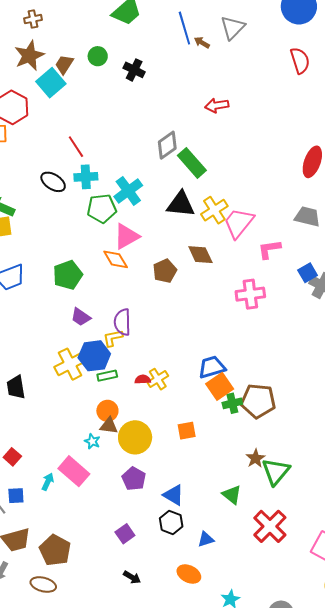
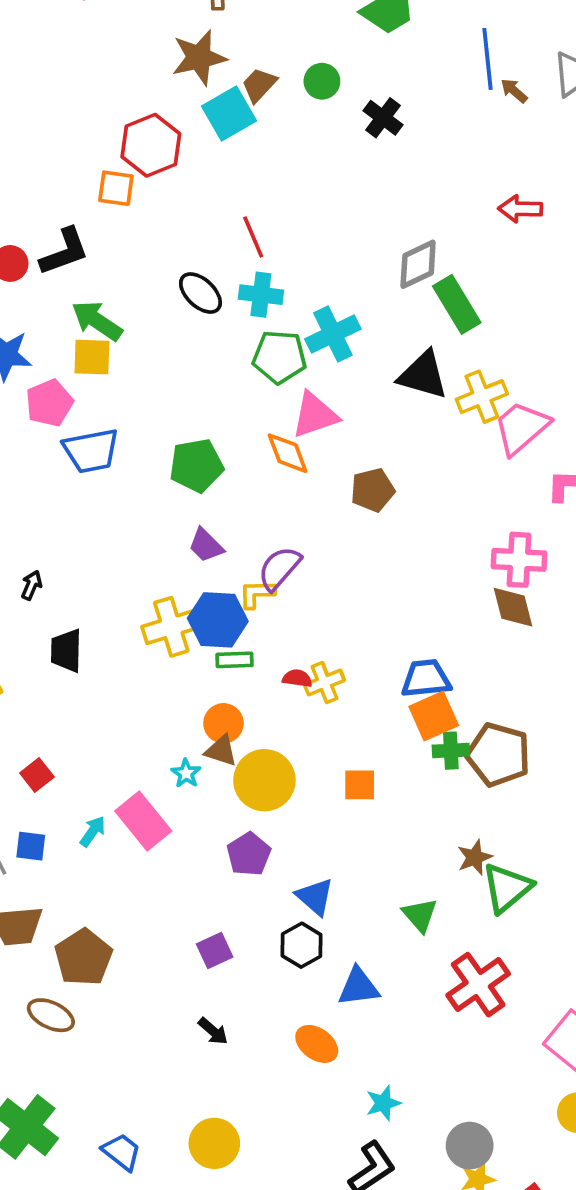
brown diamond: (200, 255) -> (513, 607), moved
purple semicircle: (122, 322) -> (279, 568), turned 32
blue triangle: (206, 539) -> (358, 987), size x1.4

